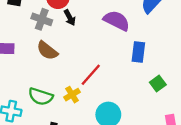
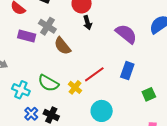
gray cross: (42, 19) -> (47, 26), moved
blue rectangle: (138, 52) -> (127, 71), moved
yellow cross: (72, 95) -> (75, 87), turned -32

